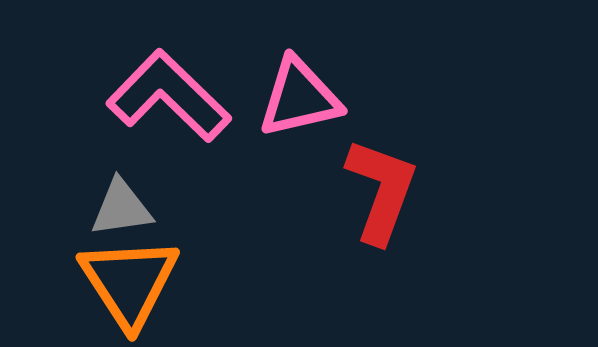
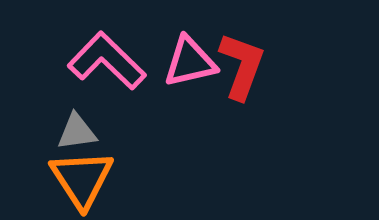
red L-shape: (381, 191) -> (242, 66), moved

